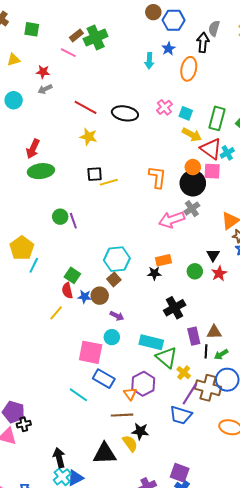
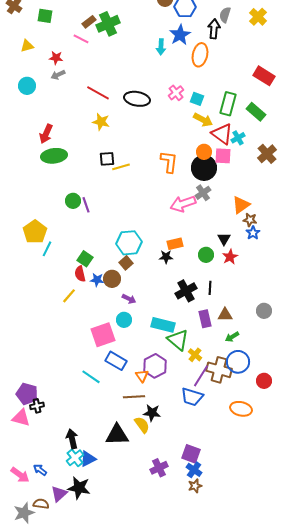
blue star: (169, 49) -> (180, 35), size x1.5
black line: (206, 351) -> (210, 288), moved
pink square: (91, 352) -> (103, 335), turned -30

